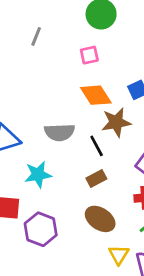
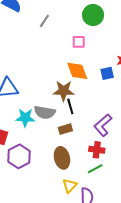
brown star: (116, 122) -> (64, 91), moved
gray semicircle: (60, 132) -> (45, 112), moved
brown ellipse: (100, 219) -> (62, 158), turned 30

